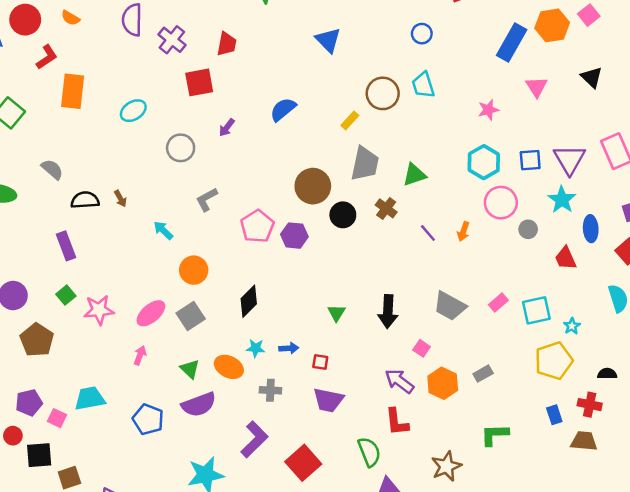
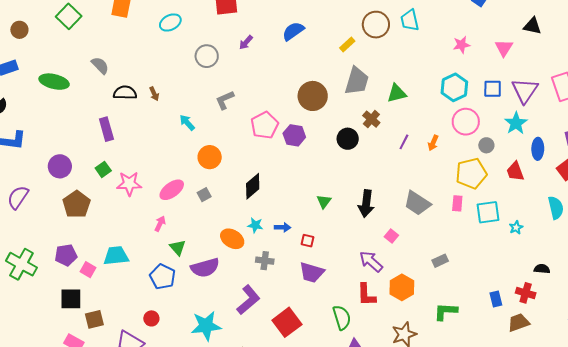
black triangle: (592, 77) -> (532, 26), moved, turned -36
pink triangle: (537, 87) -> (504, 48), moved
black circle: (343, 215) -> (348, 139), moved
purple line: (428, 233) -> (404, 142), turned 63
pink rectangle: (498, 303) -> (457, 203), turned -49
gray square: (191, 316) -> (204, 195), size x0.6
yellow pentagon: (554, 361) -> (471, 173), moved
green triangle: (190, 369) -> (178, 248), moved
orange hexagon: (443, 383) -> (402, 287), moved
red circle: (13, 436) -> (151, 318), moved
brown trapezoid: (584, 441) -> (519, 323), turned -30

